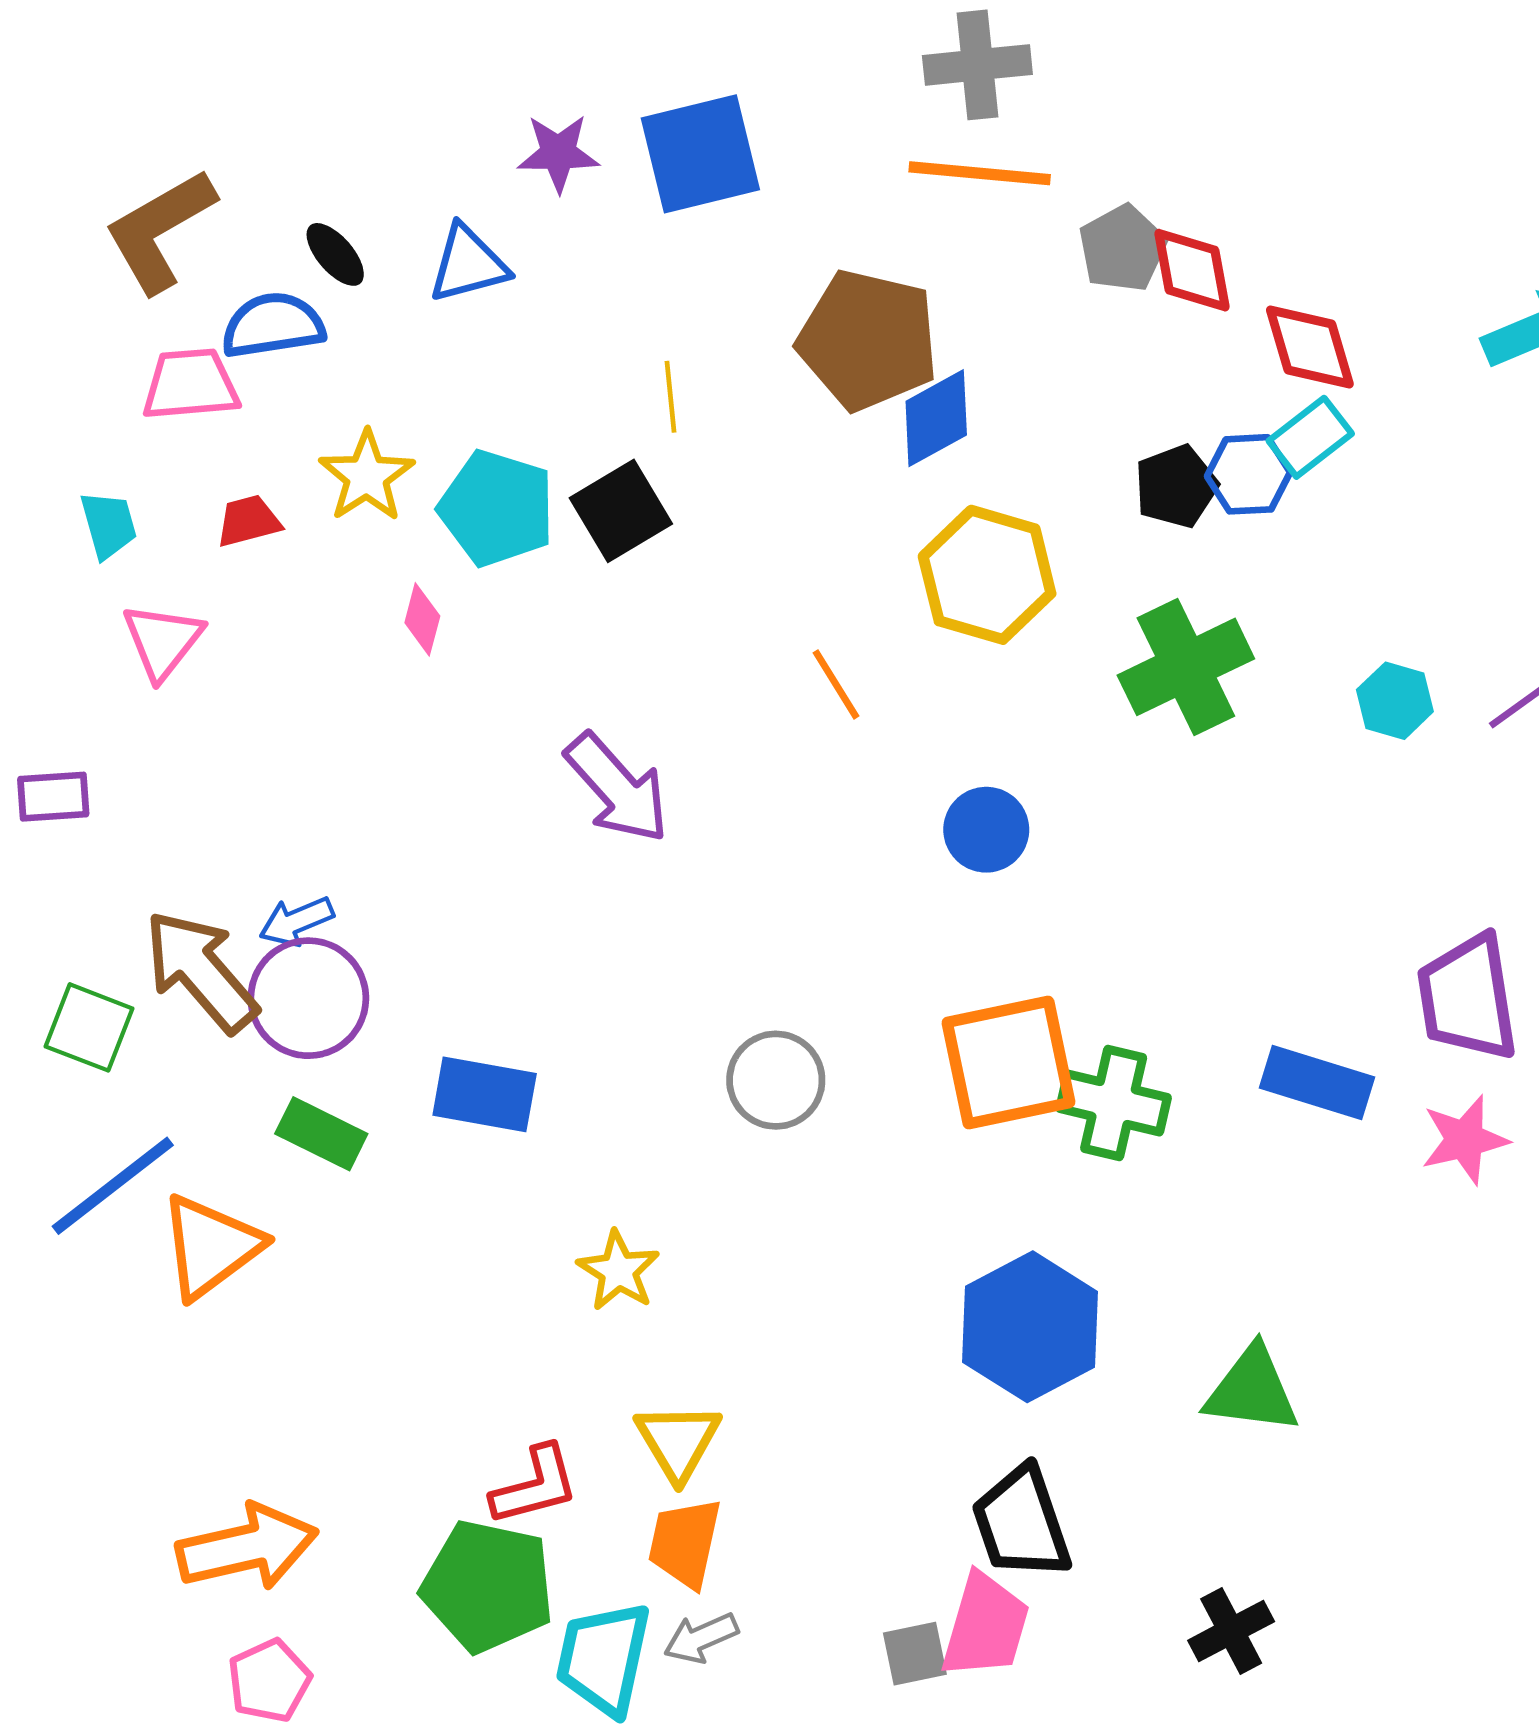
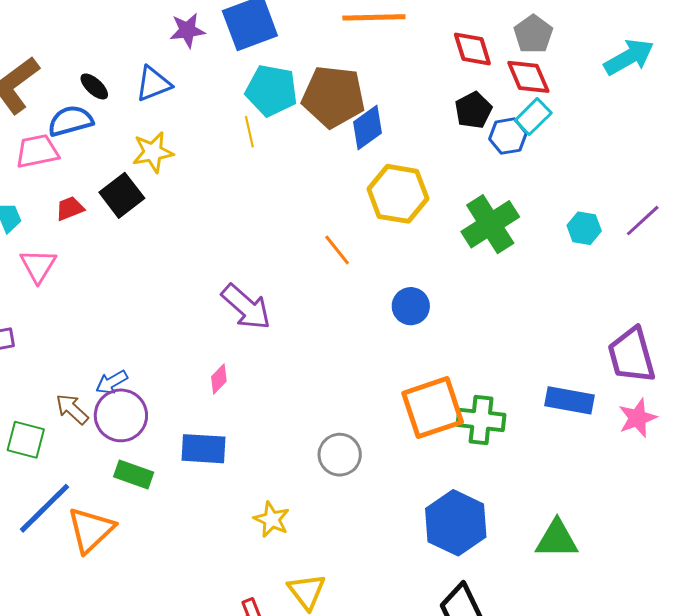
gray pentagon: (1122, 248) -> (533, 34), moved
yellow star: (367, 476) -> (153, 152), moved, turned 30
black pentagon: (1176, 486) -> (473, 110), moved
cyan pentagon: (497, 508) -> (271, 91), moved
black square: (621, 511) -> (122, 195), moved
pink diamond: (422, 619) -> (219, 379), moved, turned 36
brown arrow: (201, 971) -> (72, 409), size x0.6
gray circle: (776, 1080) -> (340, 455), moved

